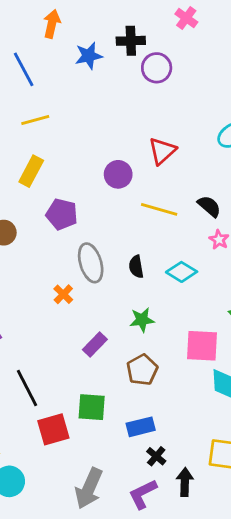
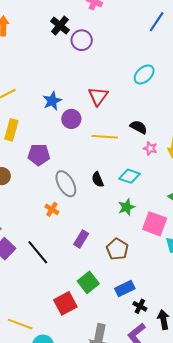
black cross: (131, 41) -> (60, 26), turned -36
blue star: (89, 56) -> (52, 101), moved
green star: (142, 320) -> (127, 207), moved
pink square: (202, 346) -> (155, 224), turned 30
black line: (27, 388) -> (38, 252), moved
green square: (92, 407) -> (88, 282), turned -30

